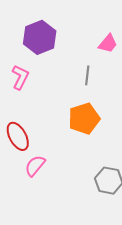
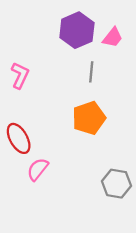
purple hexagon: (40, 37) -> (77, 30), moved

